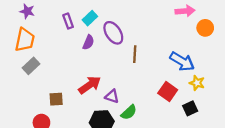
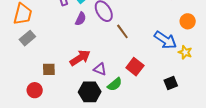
orange circle: (205, 28) -> (188, 21), moved
brown line: (135, 54) -> (122, 31), turned -42
yellow star: (197, 83) -> (185, 52), moved
red square: (168, 91) -> (135, 67), moved

